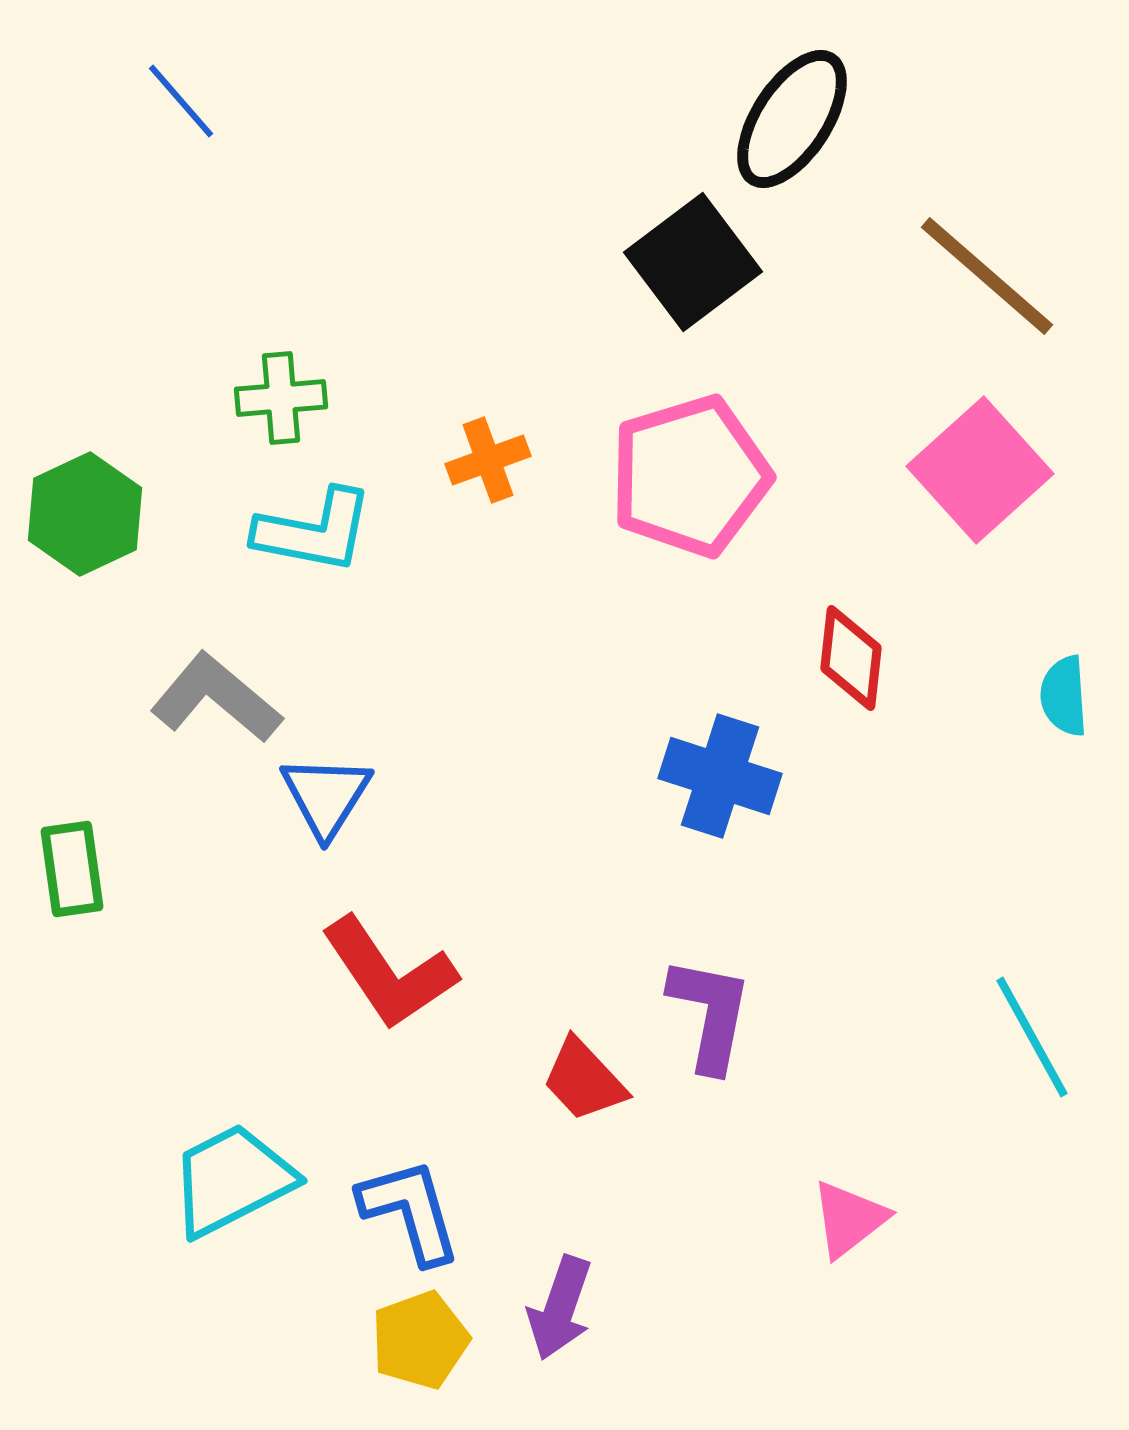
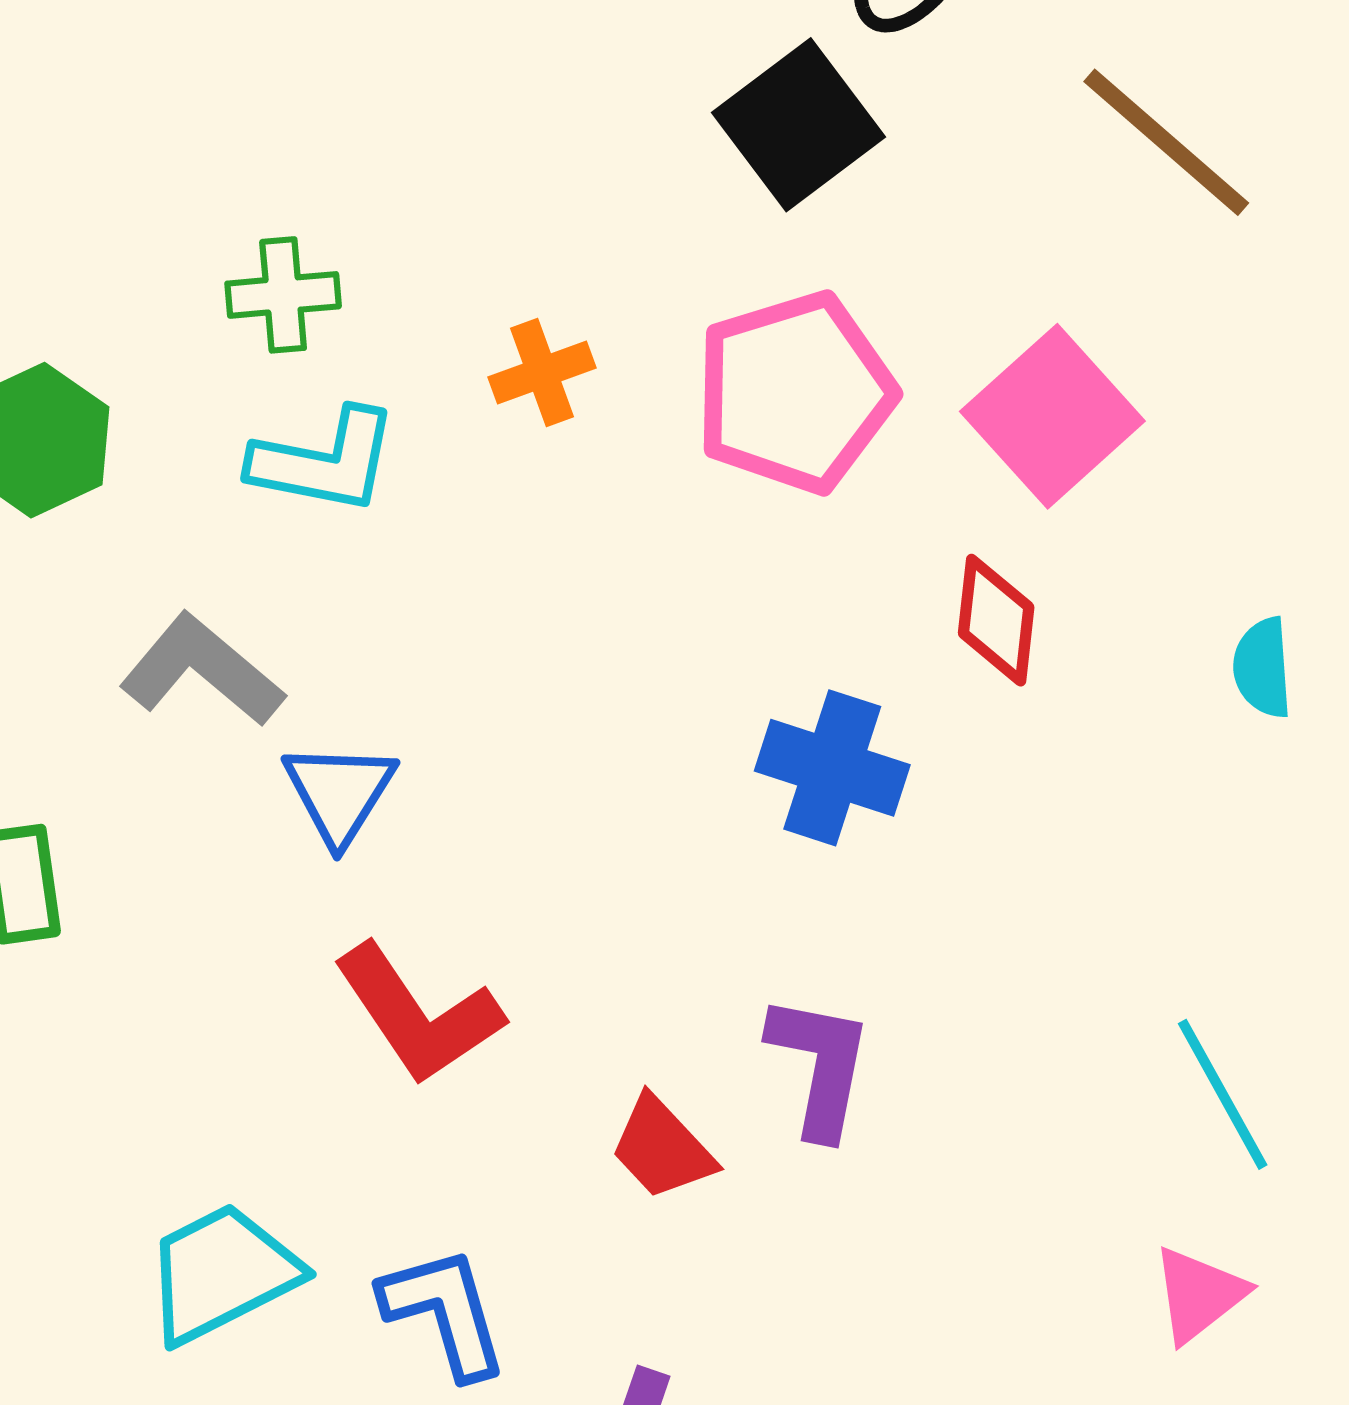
pink square: (980, 470) -> (1052, 416), moved
pink triangle: (849, 1219) -> (1199, 1294), moved

